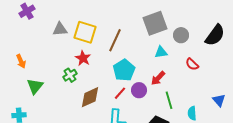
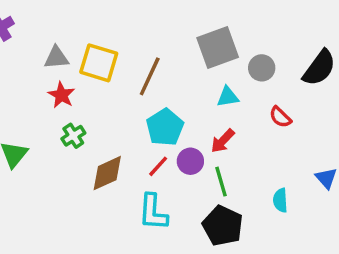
red star: (83, 58) -> (61, 95), moved
green line: (169, 100) -> (221, 182), moved

